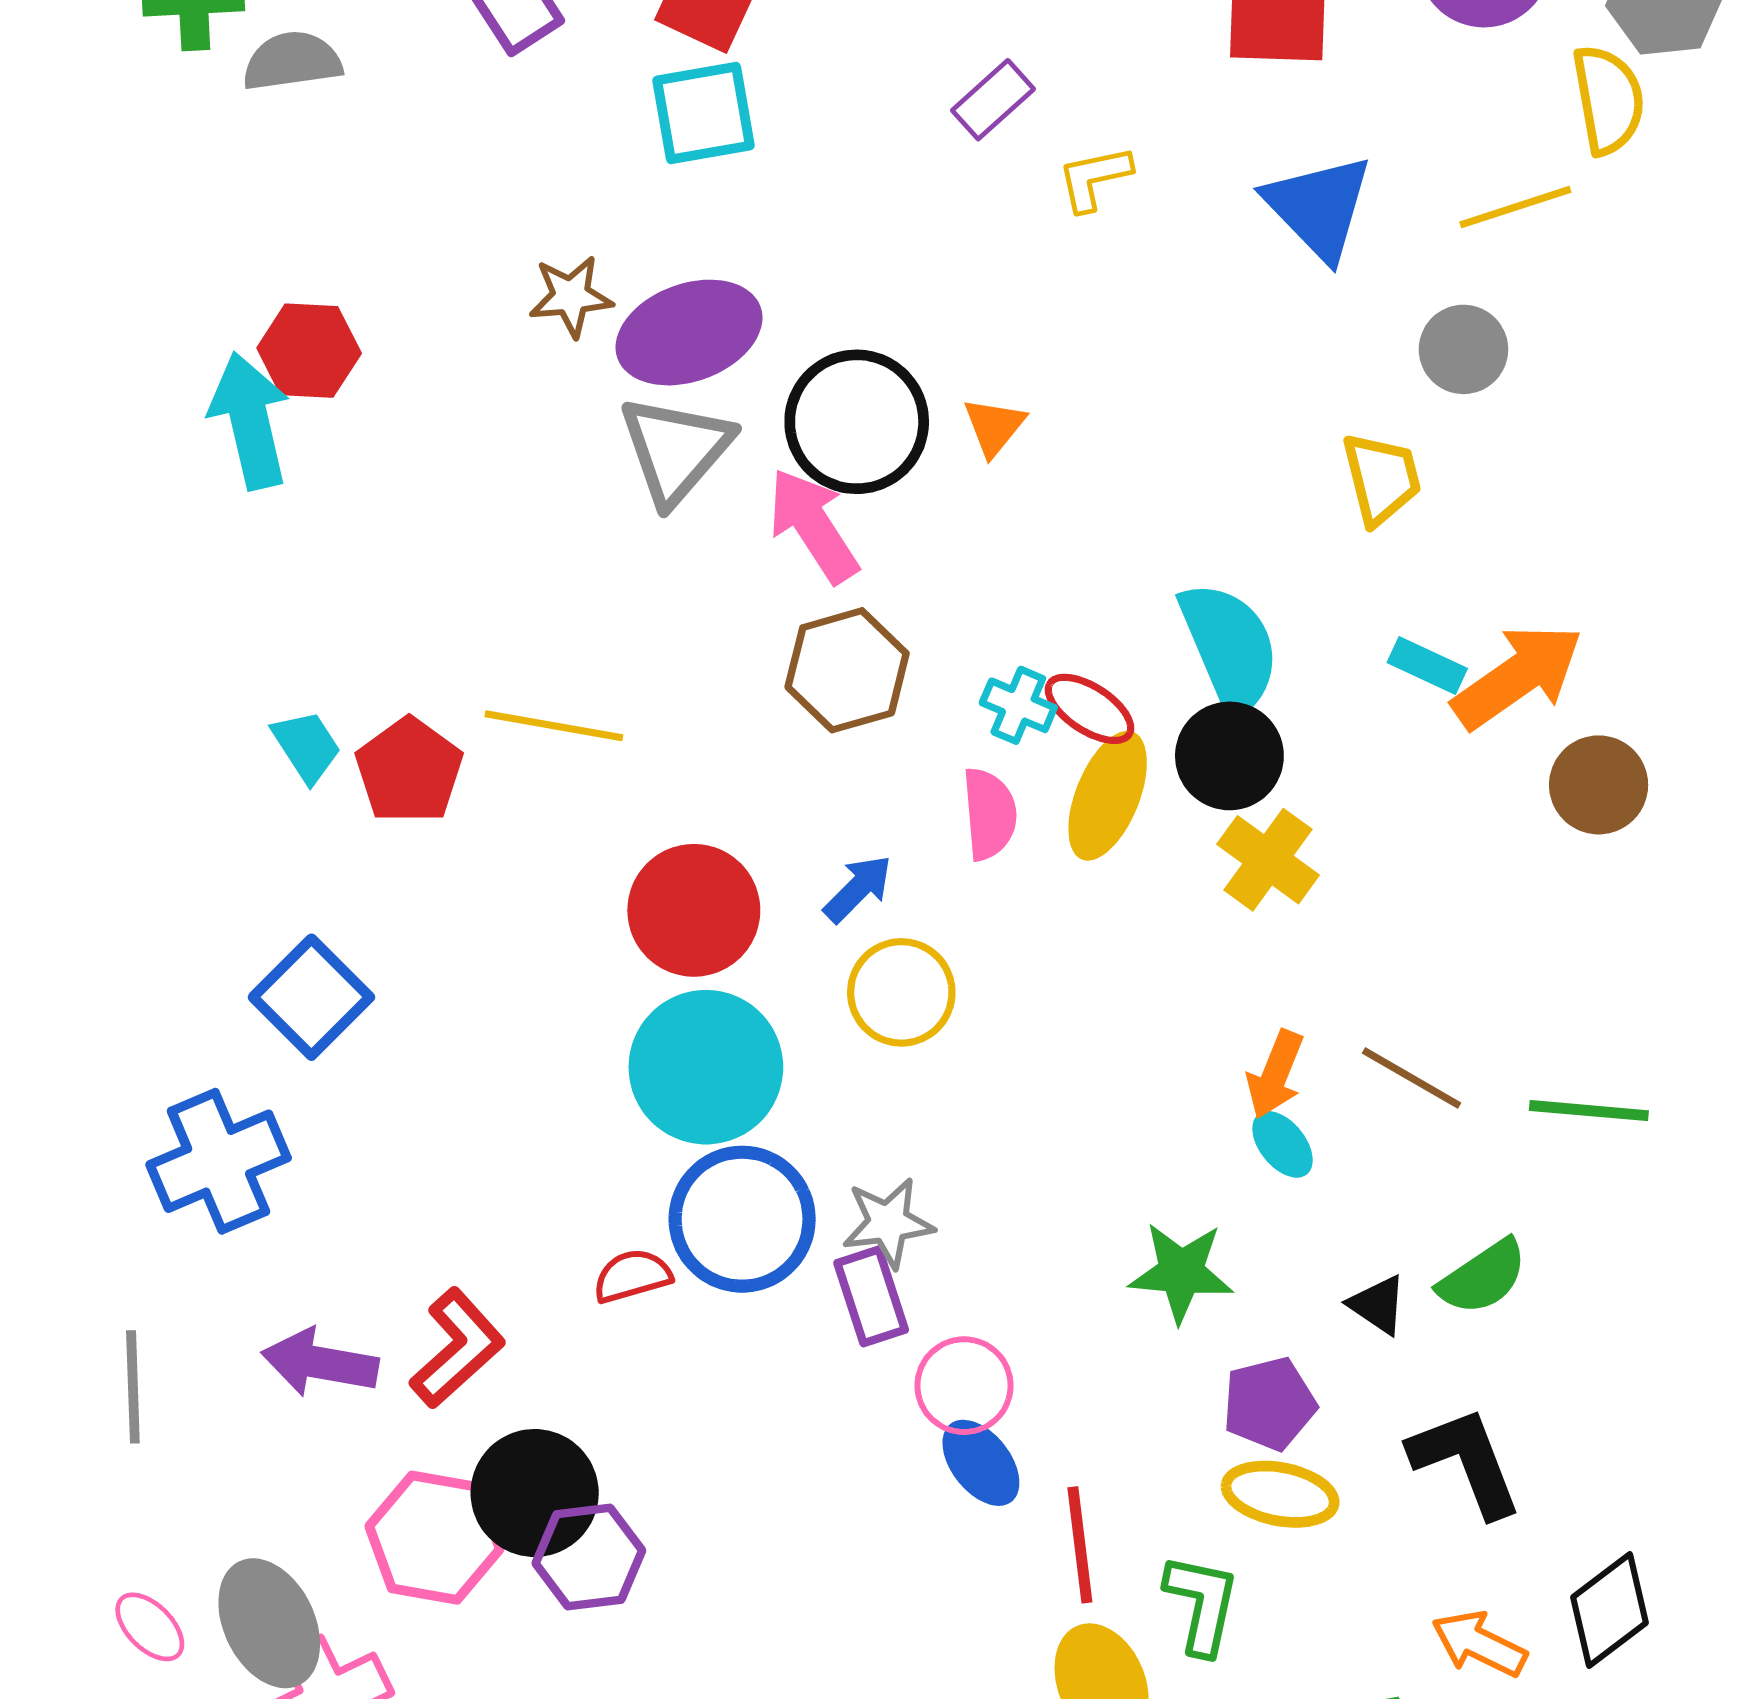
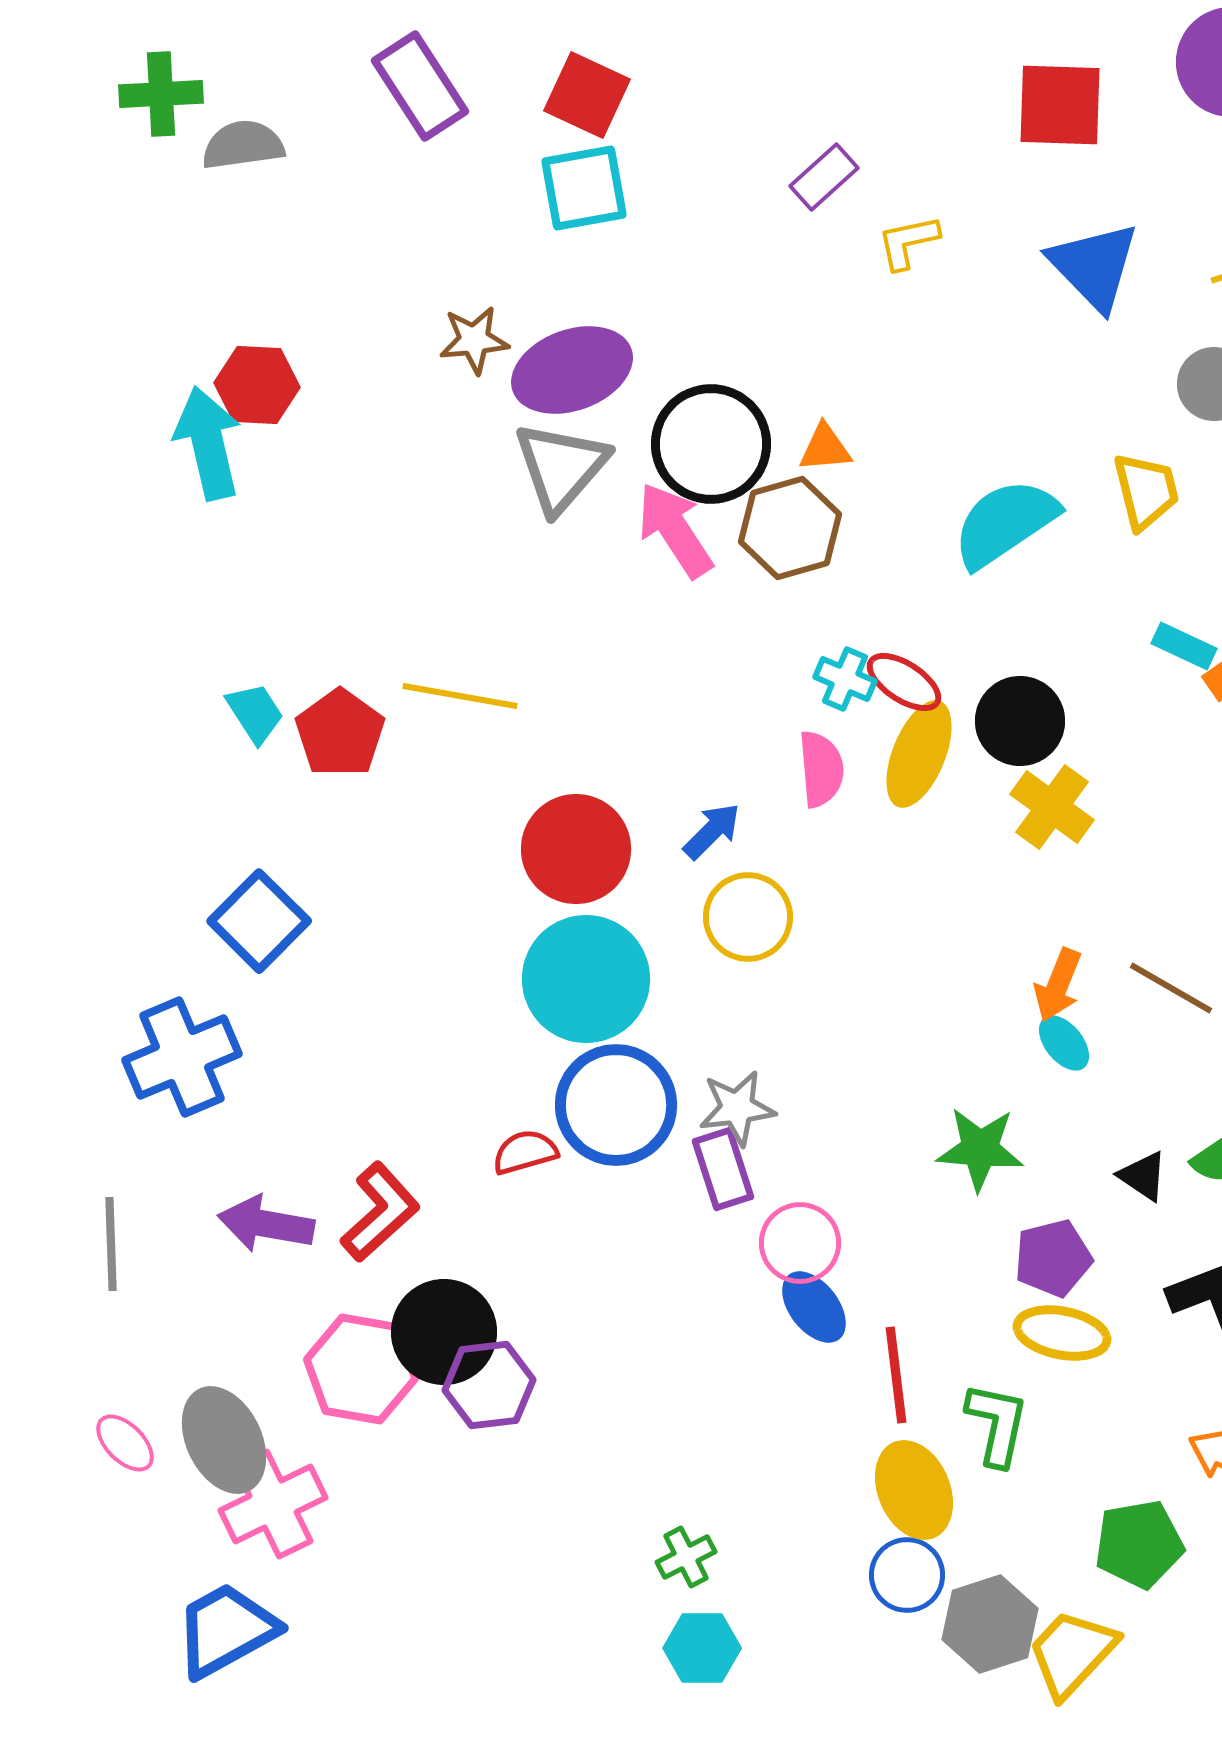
orange triangle: (994, 427) -> (825, 448), turned 46
cyan semicircle: (1229, 647) -> (1005, 523), moved, turned -101
brown hexagon: (847, 670) -> (790, 528), moved

